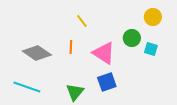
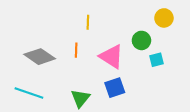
yellow line: (82, 21) -> (88, 22), turned 40
cyan square: (151, 49) -> (156, 60), moved, turned -32

